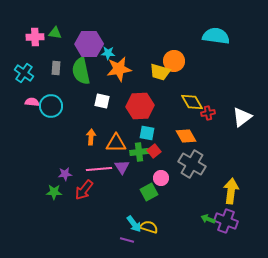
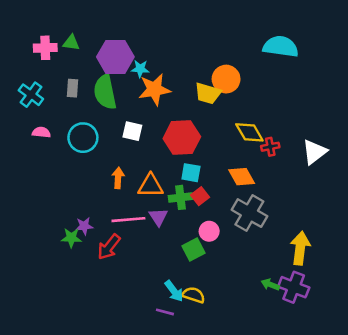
cyan circle: (51, 106) -> (83, 138), moved
green star: (54, 192) -> (71, 238), moved

